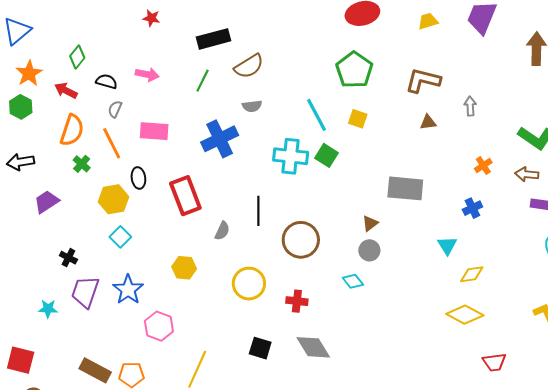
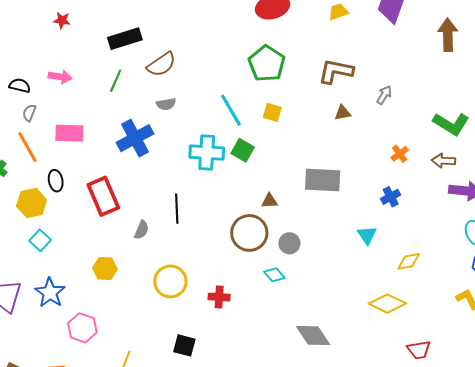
gray arrow: (470, 106) -> (384, 95), turned 36
brown triangle: (370, 223) -> (269, 201), moved, turned 36
brown circle: (301, 240) -> (249, 233), moved
yellow diamond: (472, 274) -> (409, 261), moved
gray diamond: (313, 347) -> (313, 336), moved

